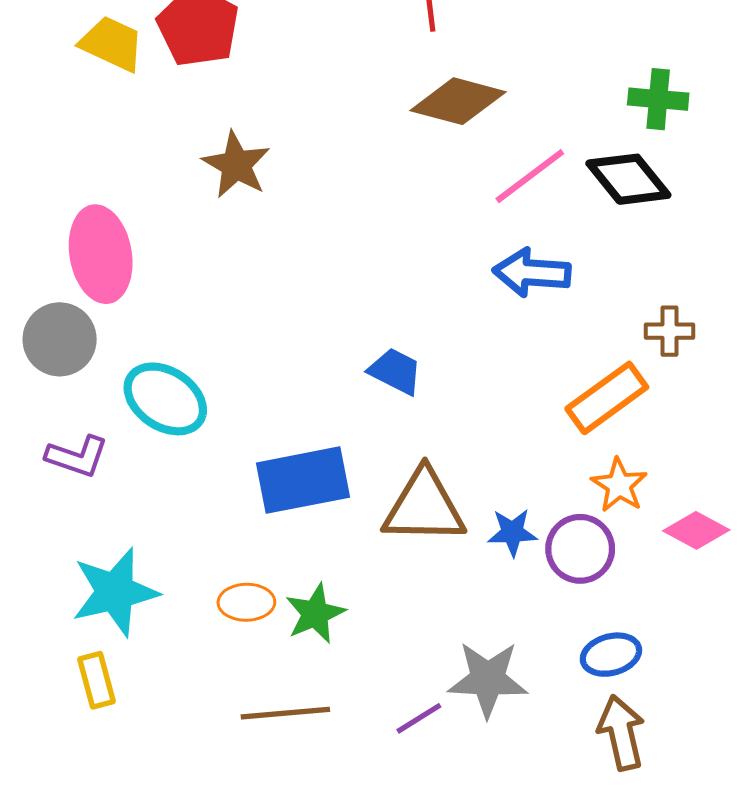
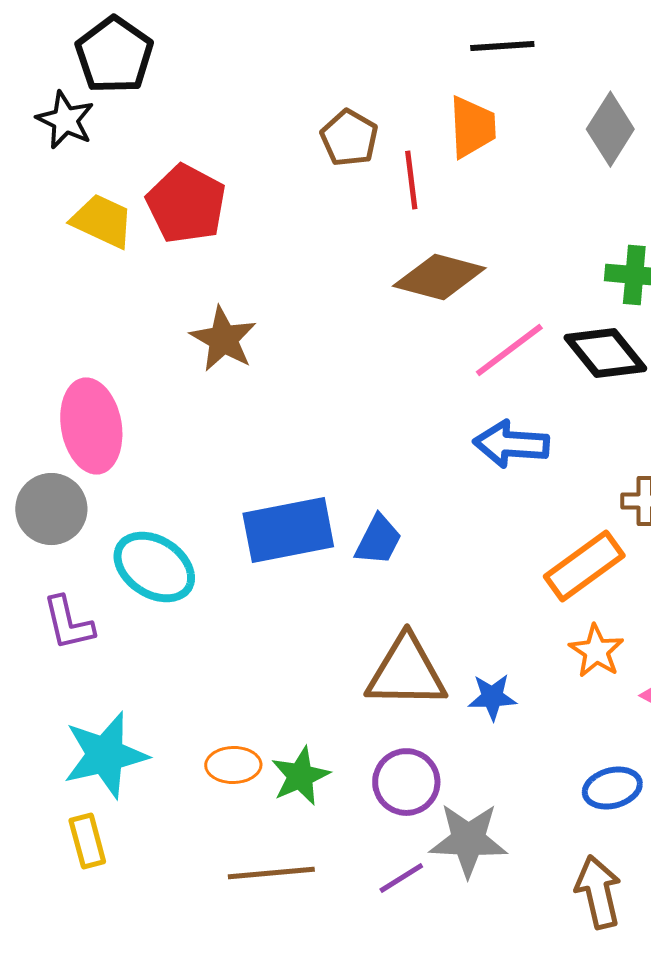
blue trapezoid: (395, 371) -> (378, 540), turned 90
purple L-shape: (77, 456) -> (68, 623), turned 58
blue rectangle: (303, 480) -> (288, 530), moved
purple circle: (580, 549) -> (406, 782), moved
blue ellipse: (611, 655) -> (612, 788), moved

